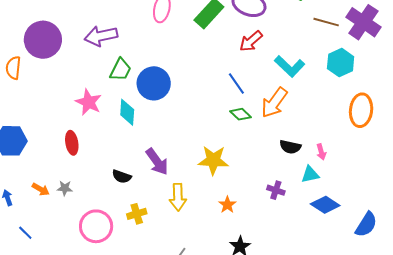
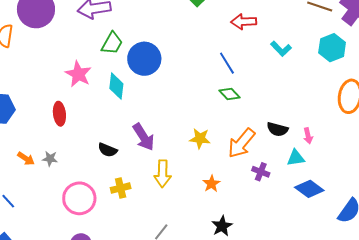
red arrow: (251, 41) -> (244, 22), turned 35
cyan L-shape: (290, 66) -> (281, 49), size x0.7
orange arrow: (274, 103) -> (241, 143), moved
yellow star: (213, 160) -> (200, 139), size x0.7

